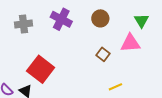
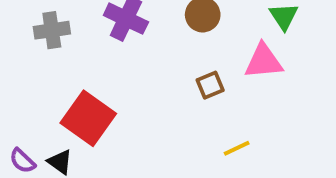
brown square: (103, 54) -> (210, 85), turned 32

